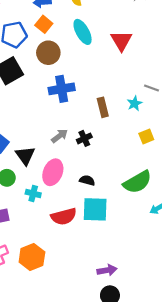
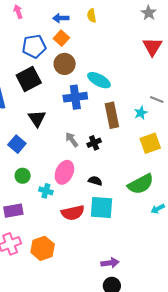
cyan ellipse: (83, 32) -> (99, 80), moved, turned -35
red triangle: (121, 41) -> (152, 47), moved
brown rectangle: (103, 107) -> (112, 115), size x1.4
gray arrow: (60, 136) -> (72, 140), turned -91
yellow square: (146, 136) -> (150, 143), size x1.5
black triangle: (25, 156) -> (37, 118), moved

